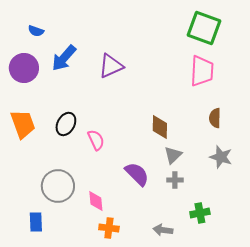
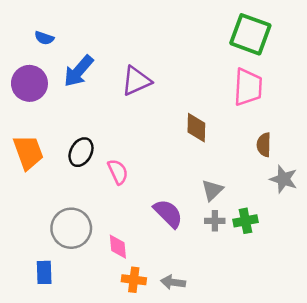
brown diamond: (160, 127) -> (196, 128), moved
gray star: (221, 157) -> (284, 179), moved
green cross: (200, 213) -> (245, 221), moved
gray arrow: (163, 230) -> (173, 282), moved

